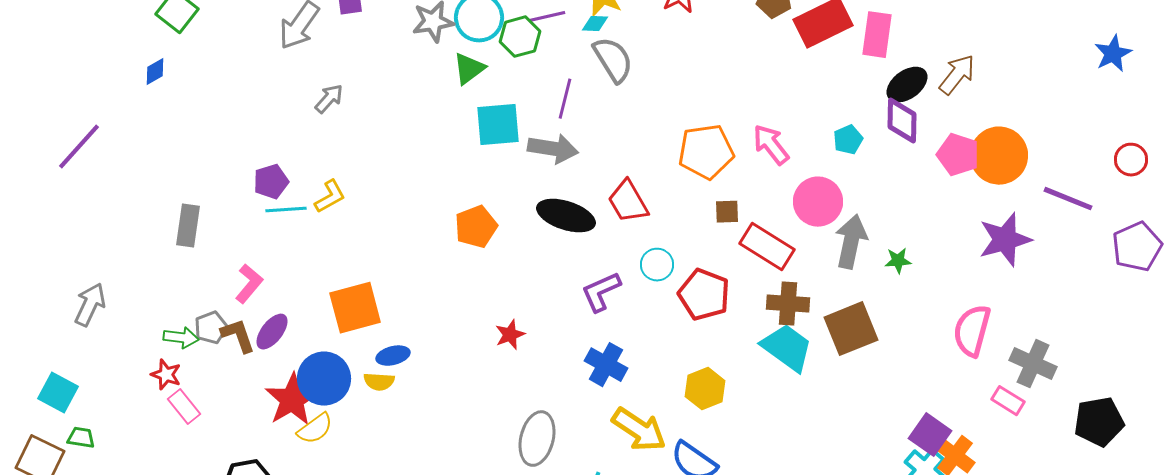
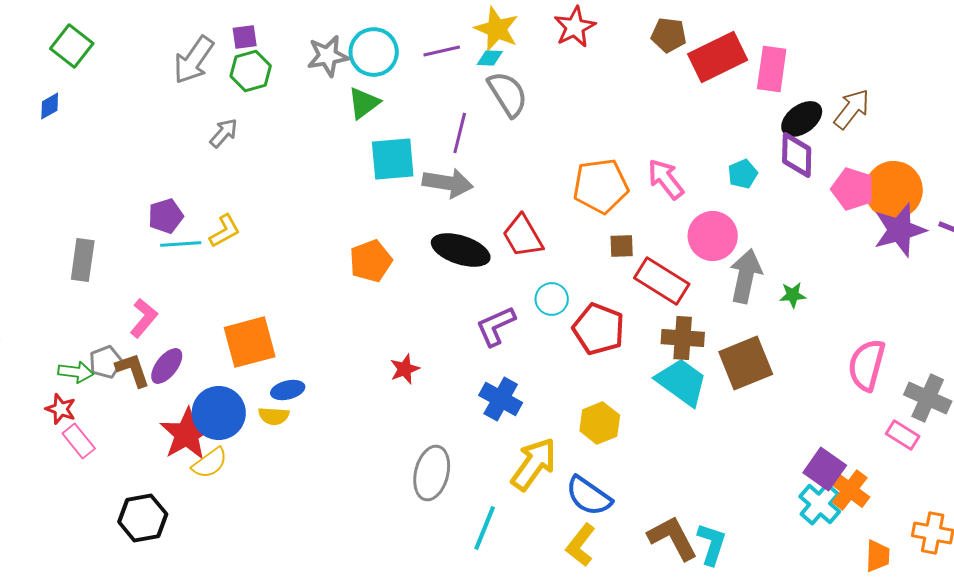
green hexagon: (520, 37) -> (251, 71), moved
purple star: (1005, 240) -> (900, 230), moved
yellow arrow: (639, 430) -> (534, 464), turned -88

